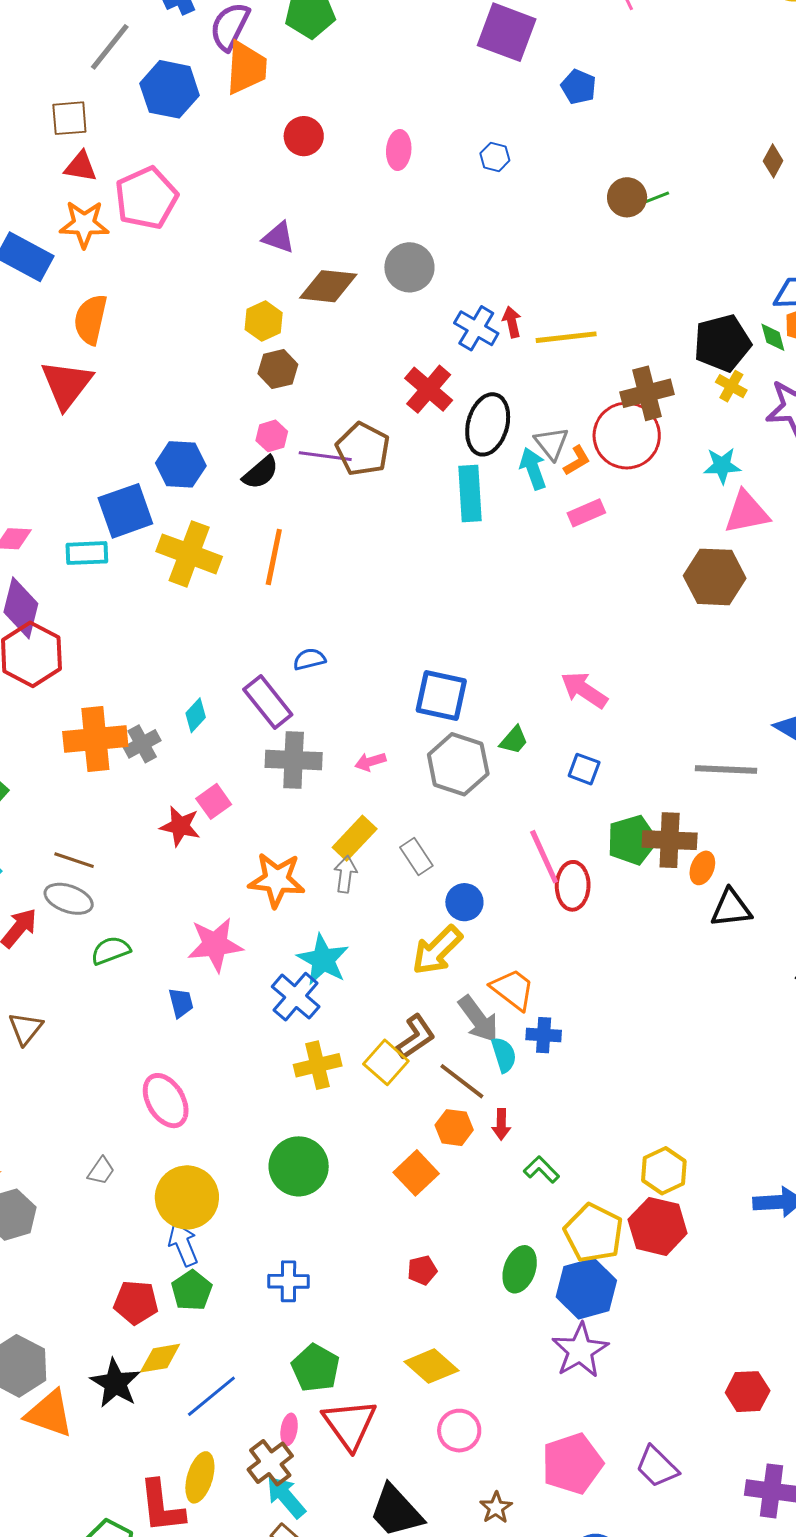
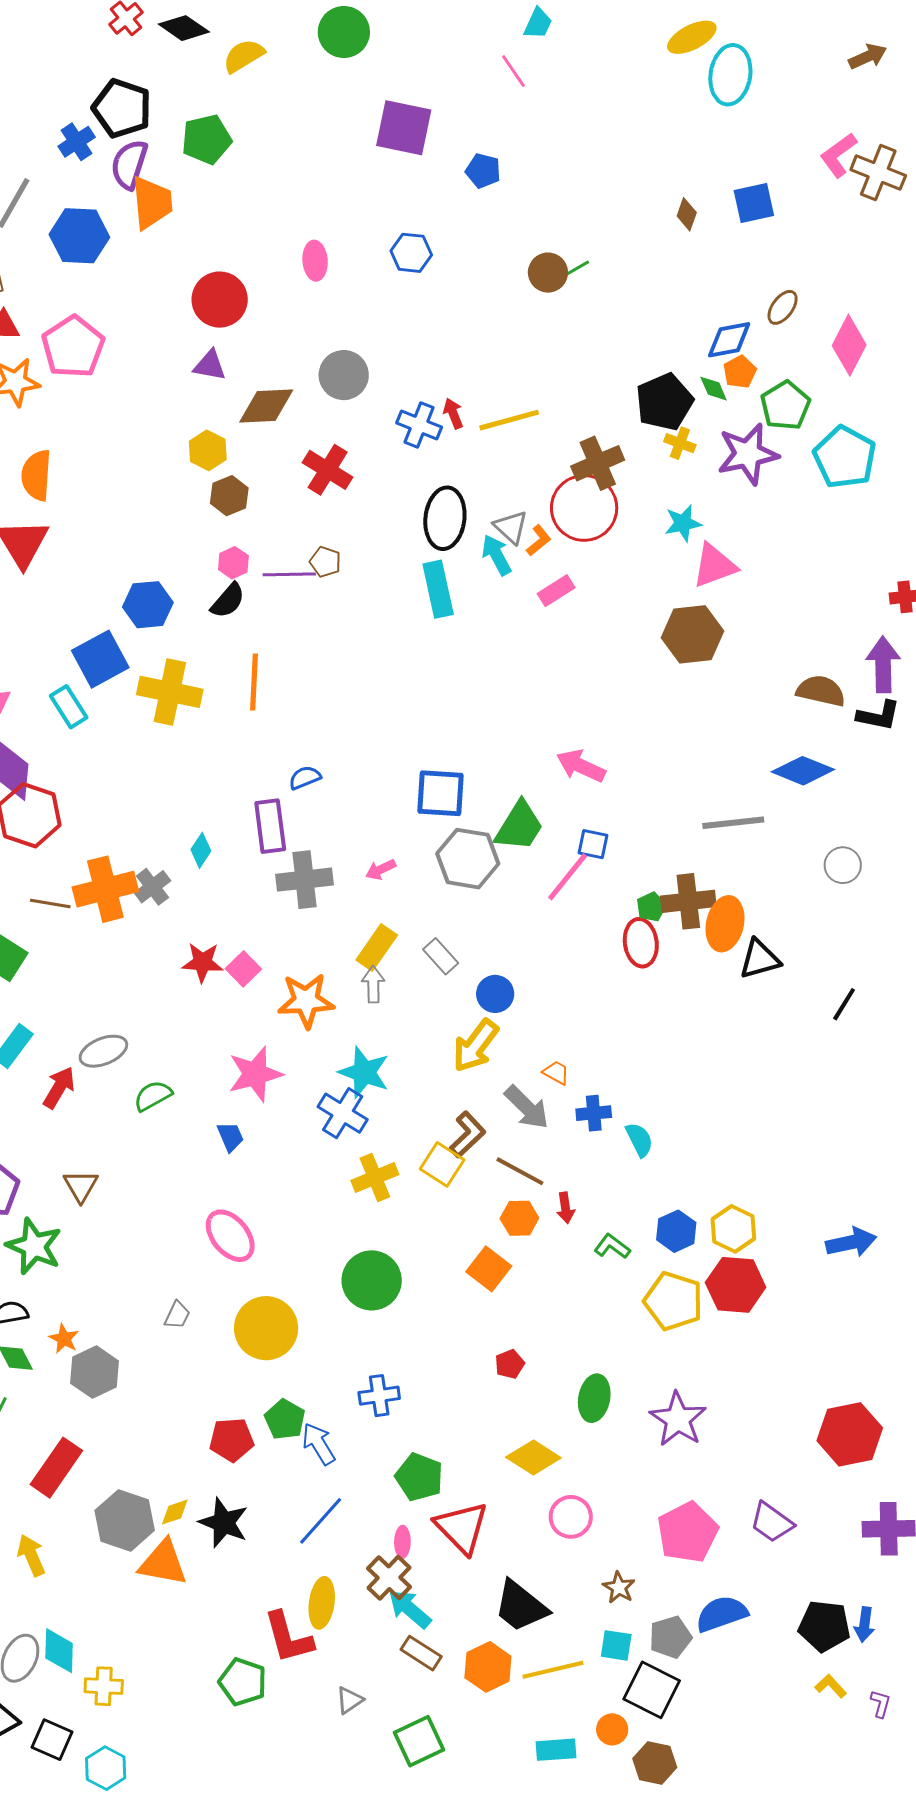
red circle: (304, 136) -> (220, 300), moved, size x1.4
blue hexagon: (495, 157) -> (411, 253), size x1.4
red cross: (429, 389) -> (328, 470), moved
brown pentagon: (363, 449) -> (325, 562), size x0.6
cyan rectangle: (87, 553) -> (69, 707), turned 69
purple rectangle: (268, 702) -> (270, 826), turned 40
green trapezoid: (514, 740) -> (519, 826), size x1.8
pink square: (214, 801) -> (243, 969), moved
green pentagon: (632, 840) -> (651, 907), size x0.6
pink line: (544, 857) -> (568, 877), moved, turned 72
brown line: (74, 860) -> (50, 903), moved
orange ellipse: (702, 868) -> (725, 924), size x1.6
red ellipse: (573, 886) -> (641, 943), moved
gray ellipse: (69, 899) -> (103, 1051), turned -33
orange trapezoid: (513, 989) -> (556, 1073), size x0.6
cyan semicircle: (504, 1055) -> (639, 1140), moved
blue arrow: (183, 1244) -> (319, 1444), moved
green ellipse: (520, 1269) -> (594, 1398), moved
blue hexagon: (586, 1289) -> (676, 1231), moved, size x0.7
yellow diamond: (160, 1358) -> (175, 1512), moved, size x0.7
red hexagon: (748, 1392) -> (850, 1434), size x1.5

